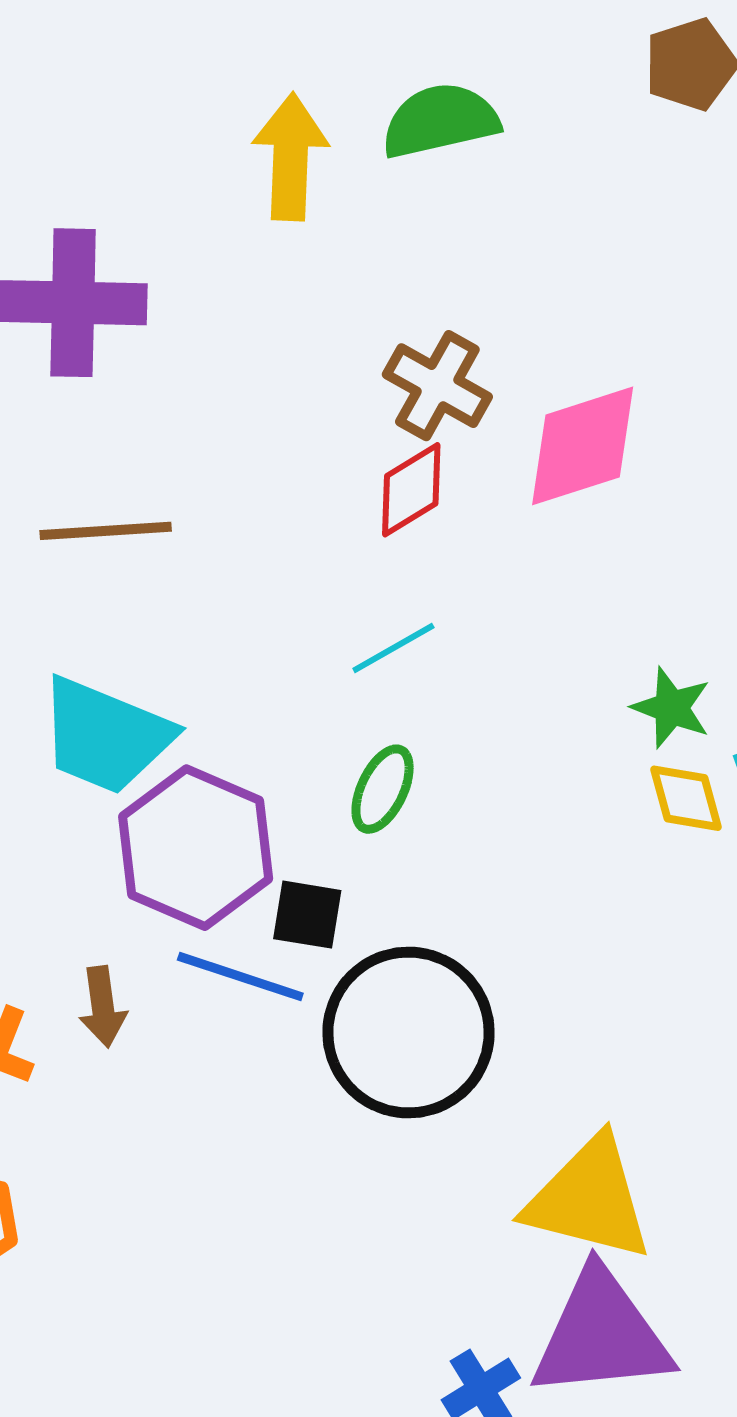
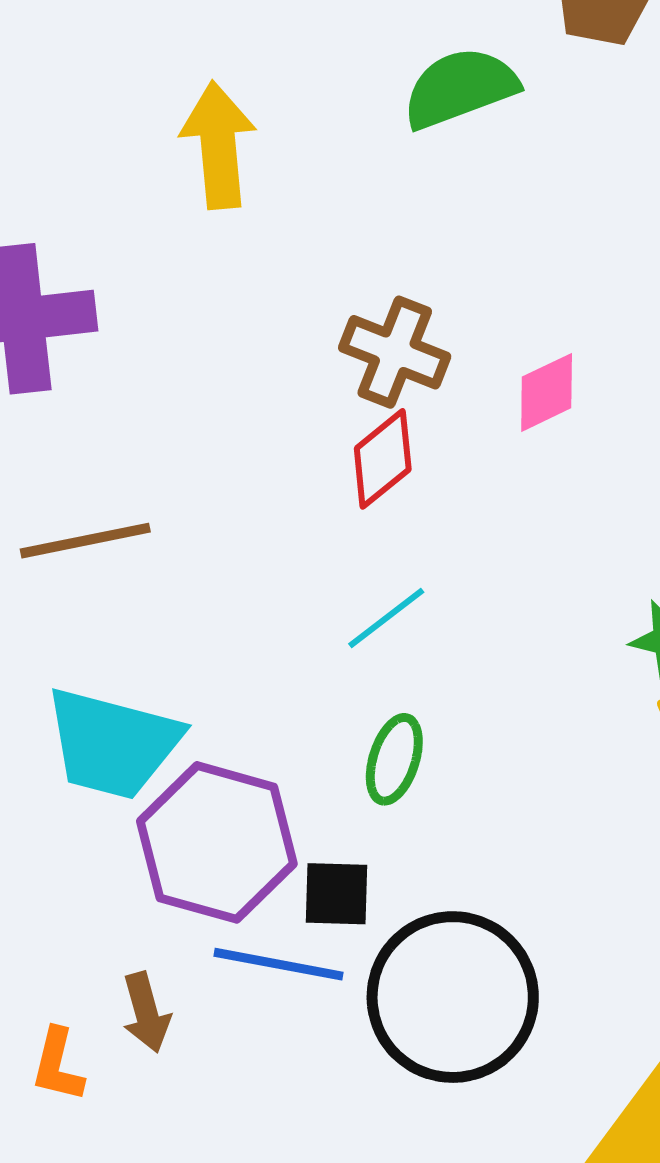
green semicircle: (440, 121) -> (460, 88), moved
pink diamond: (583, 446) -> (547, 392), size x0.6

